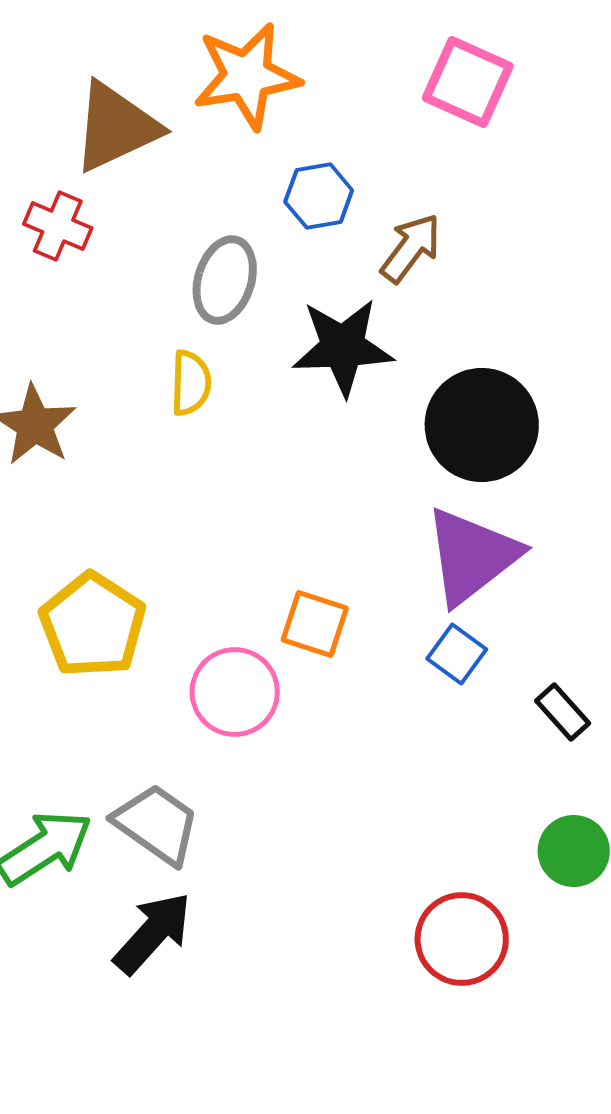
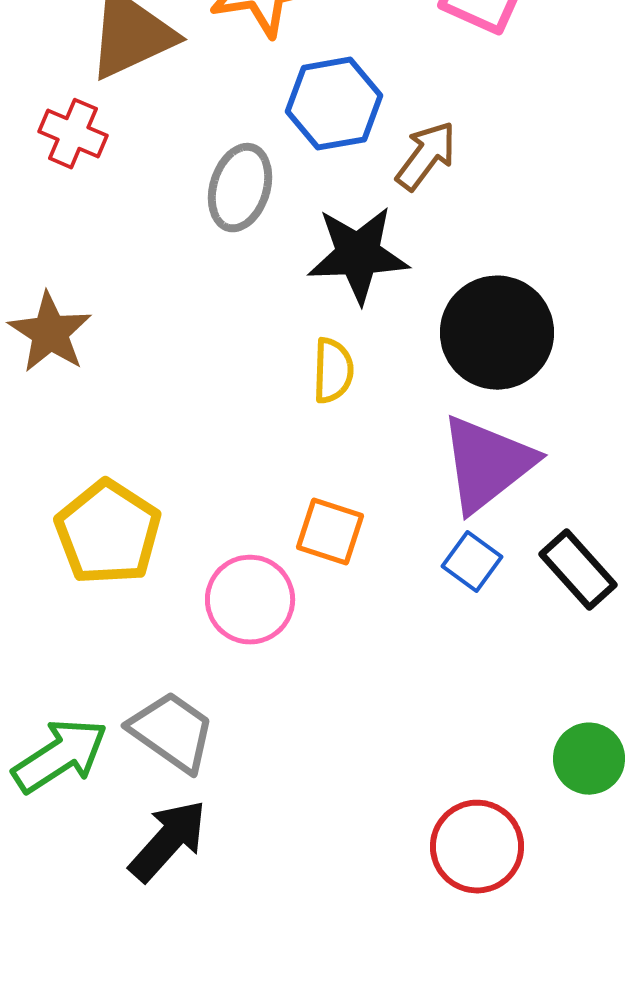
blue hexagon: (319, 196) -> (334, 104), size x1.4
yellow semicircle: (191, 383) -> (333, 371), moved
black rectangle: (563, 712) -> (578, 570), moved, size x1.4

